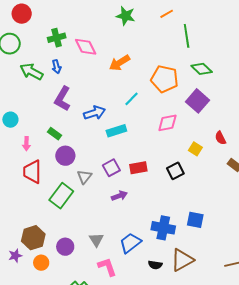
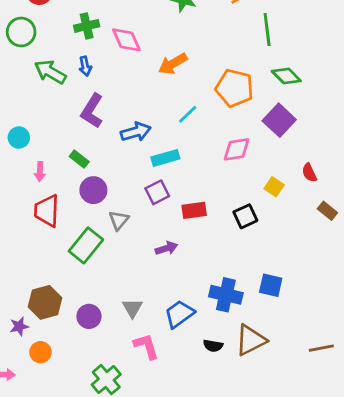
purple square: (111, 168) -> (157, 192), moved
orange circle: (41, 263) -> (40, 352), moved

